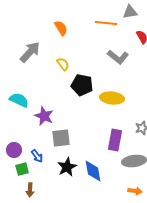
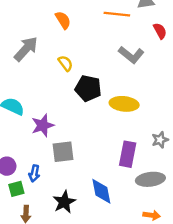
purple star: (44, 116) -> (43, 125), turned 30
blue arrow: (37, 156) -> (34, 173), turned 48
black star: (67, 167) -> (64, 202), moved

